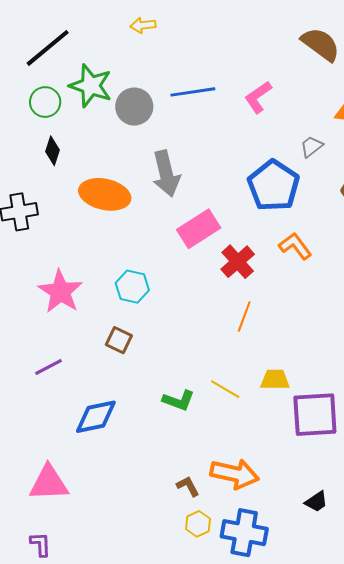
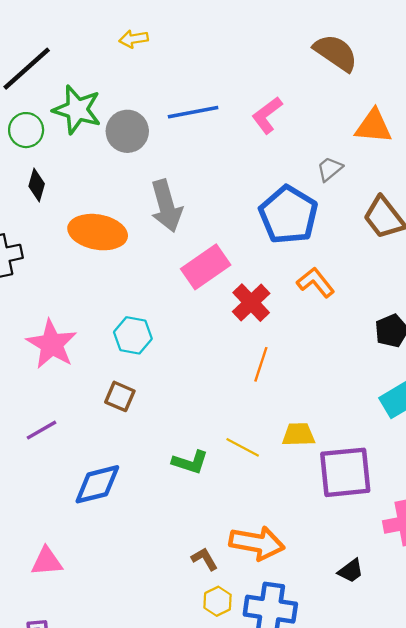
pink triangle: (49, 483) -> (47, 561), size x0.7

